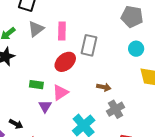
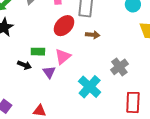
brown arrow: (104, 87) -> (93, 35), moved
black arrow: (16, 124) -> (24, 65), moved

